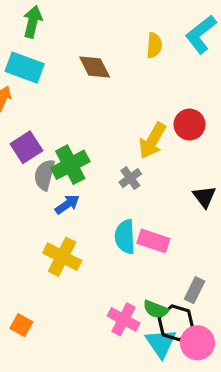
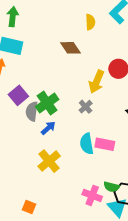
brown diamond: (95, 67) -> (70, 48), moved
yellow cross: (62, 257) -> (49, 161), turned 30

